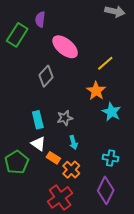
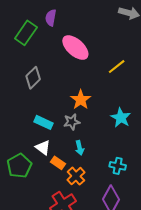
gray diamond: (46, 76) -> (33, 78), moved
orange star: (96, 91) -> (81, 100), moved
cyan rectangle: (38, 120) -> (44, 122), turned -54

